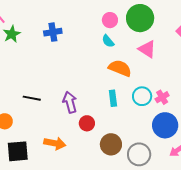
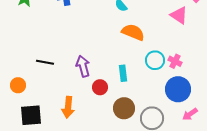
pink triangle: (147, 49) -> (179, 15), moved
pink cross: (162, 97) -> (175, 61), turned -32
cyan rectangle: (113, 98) -> (123, 73), moved
orange arrow: (55, 143) -> (68, 107), turned 85

